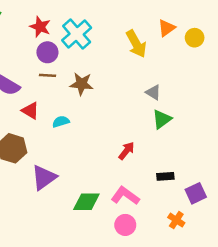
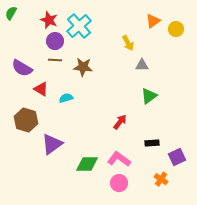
yellow arrow: (136, 44) -> (128, 43), moved, size x0.7
gray triangle: (153, 92) -> (142, 65), moved, turned -32

